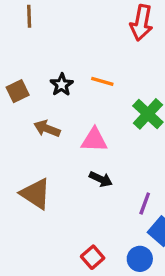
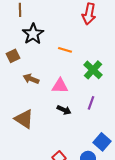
black star: (62, 85) -> (33, 34), moved, size x1.5
purple line: (145, 203) -> (91, 103), moved

